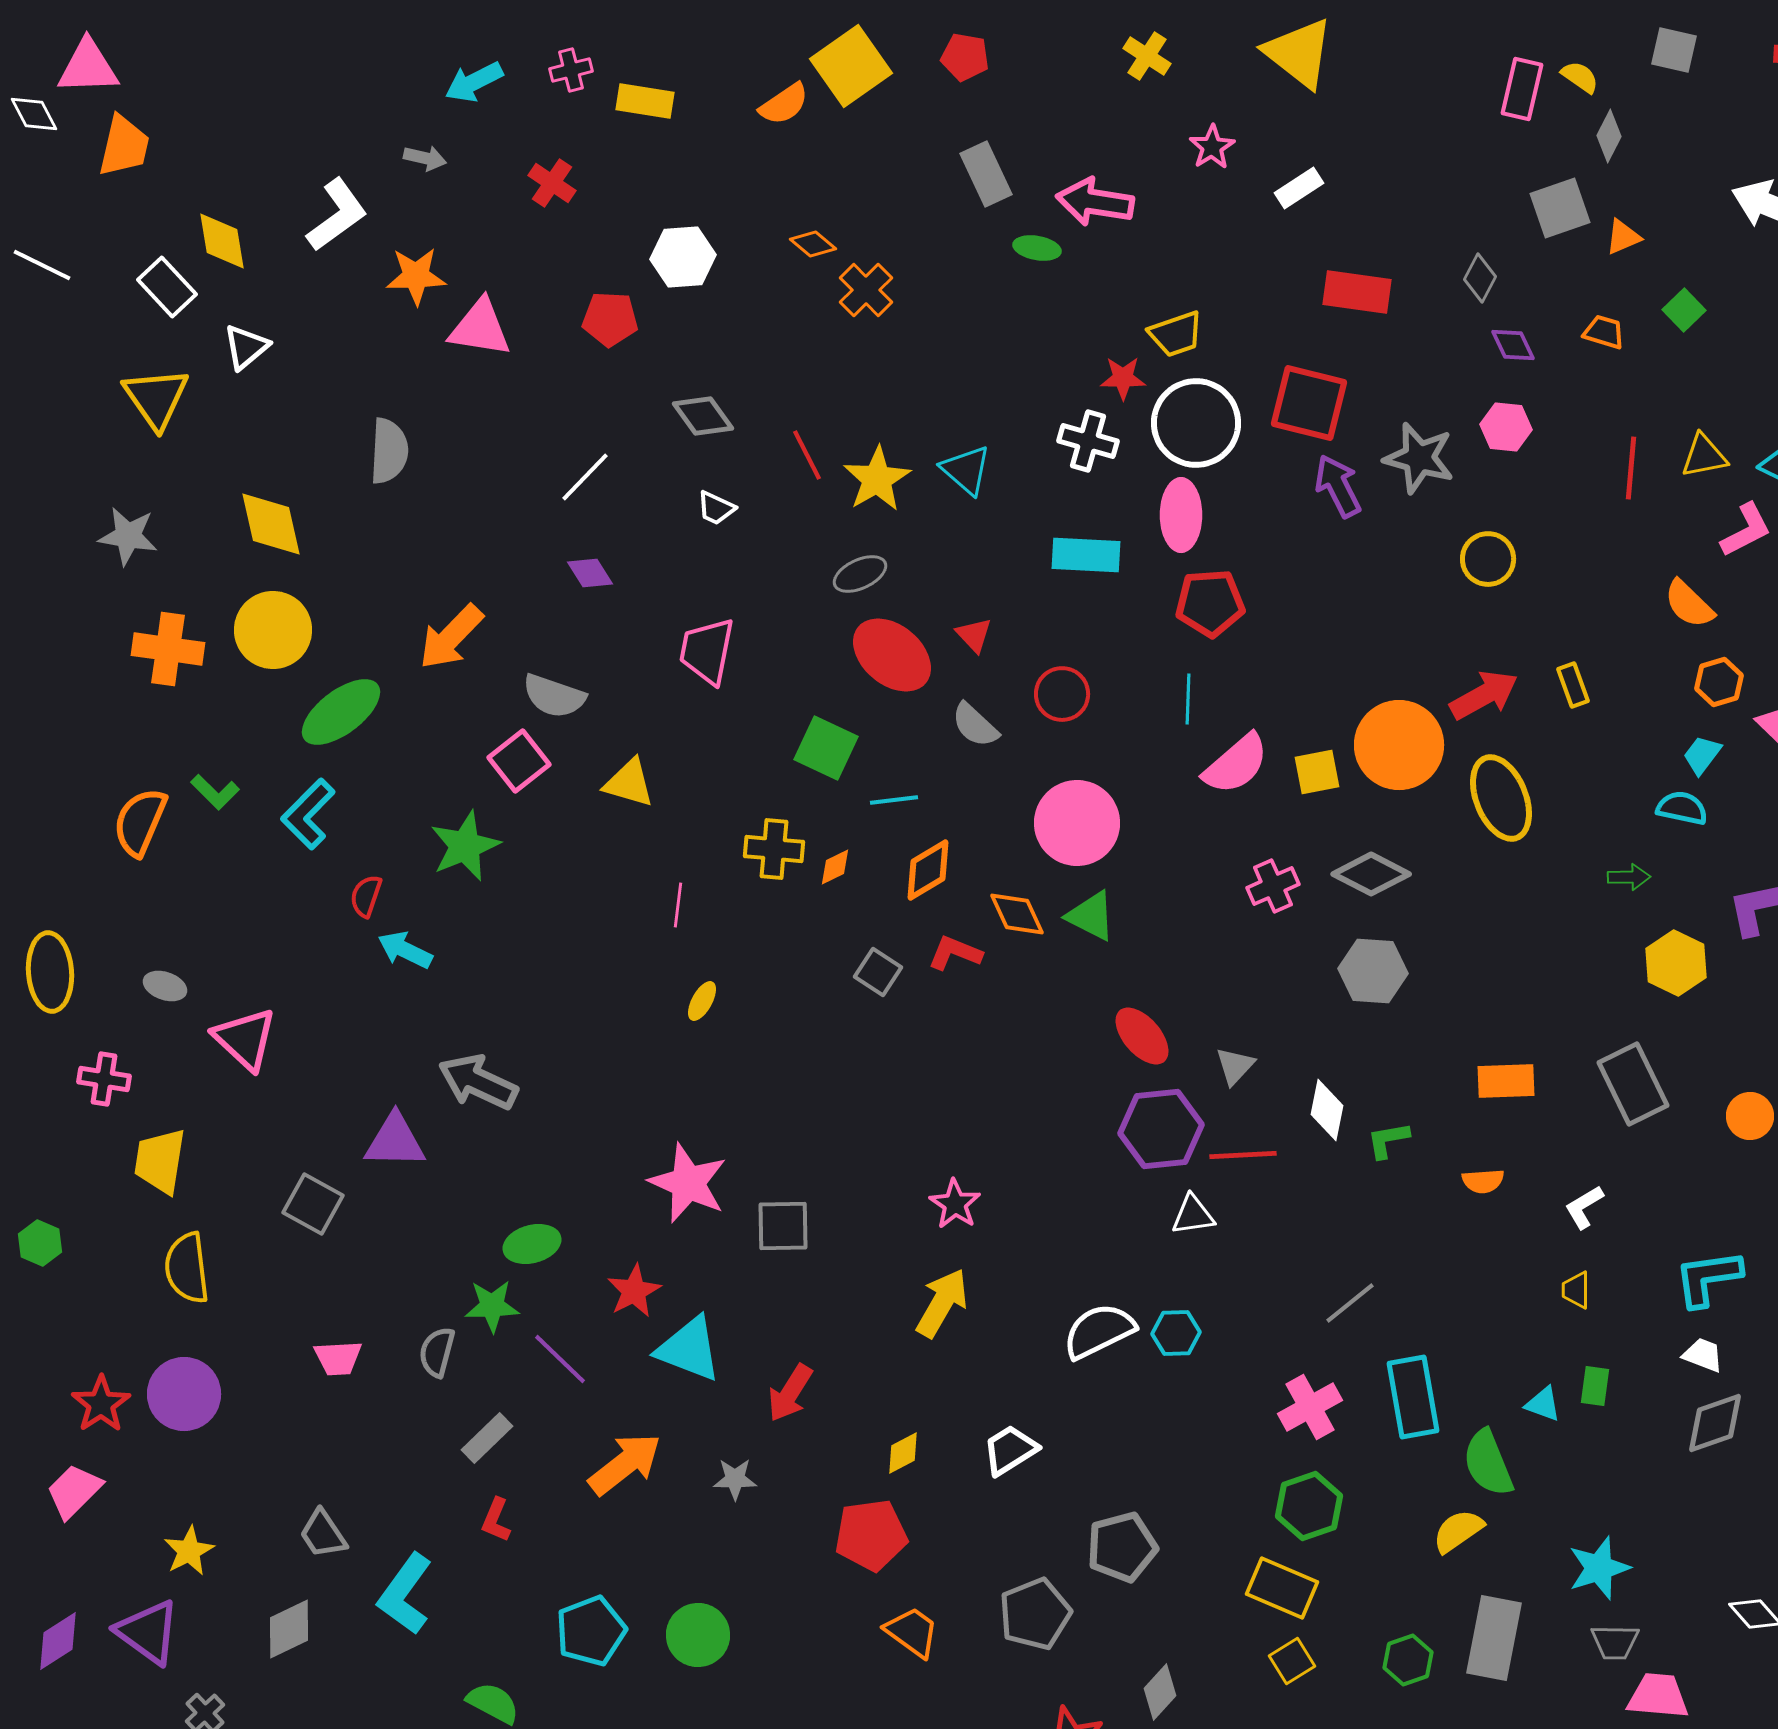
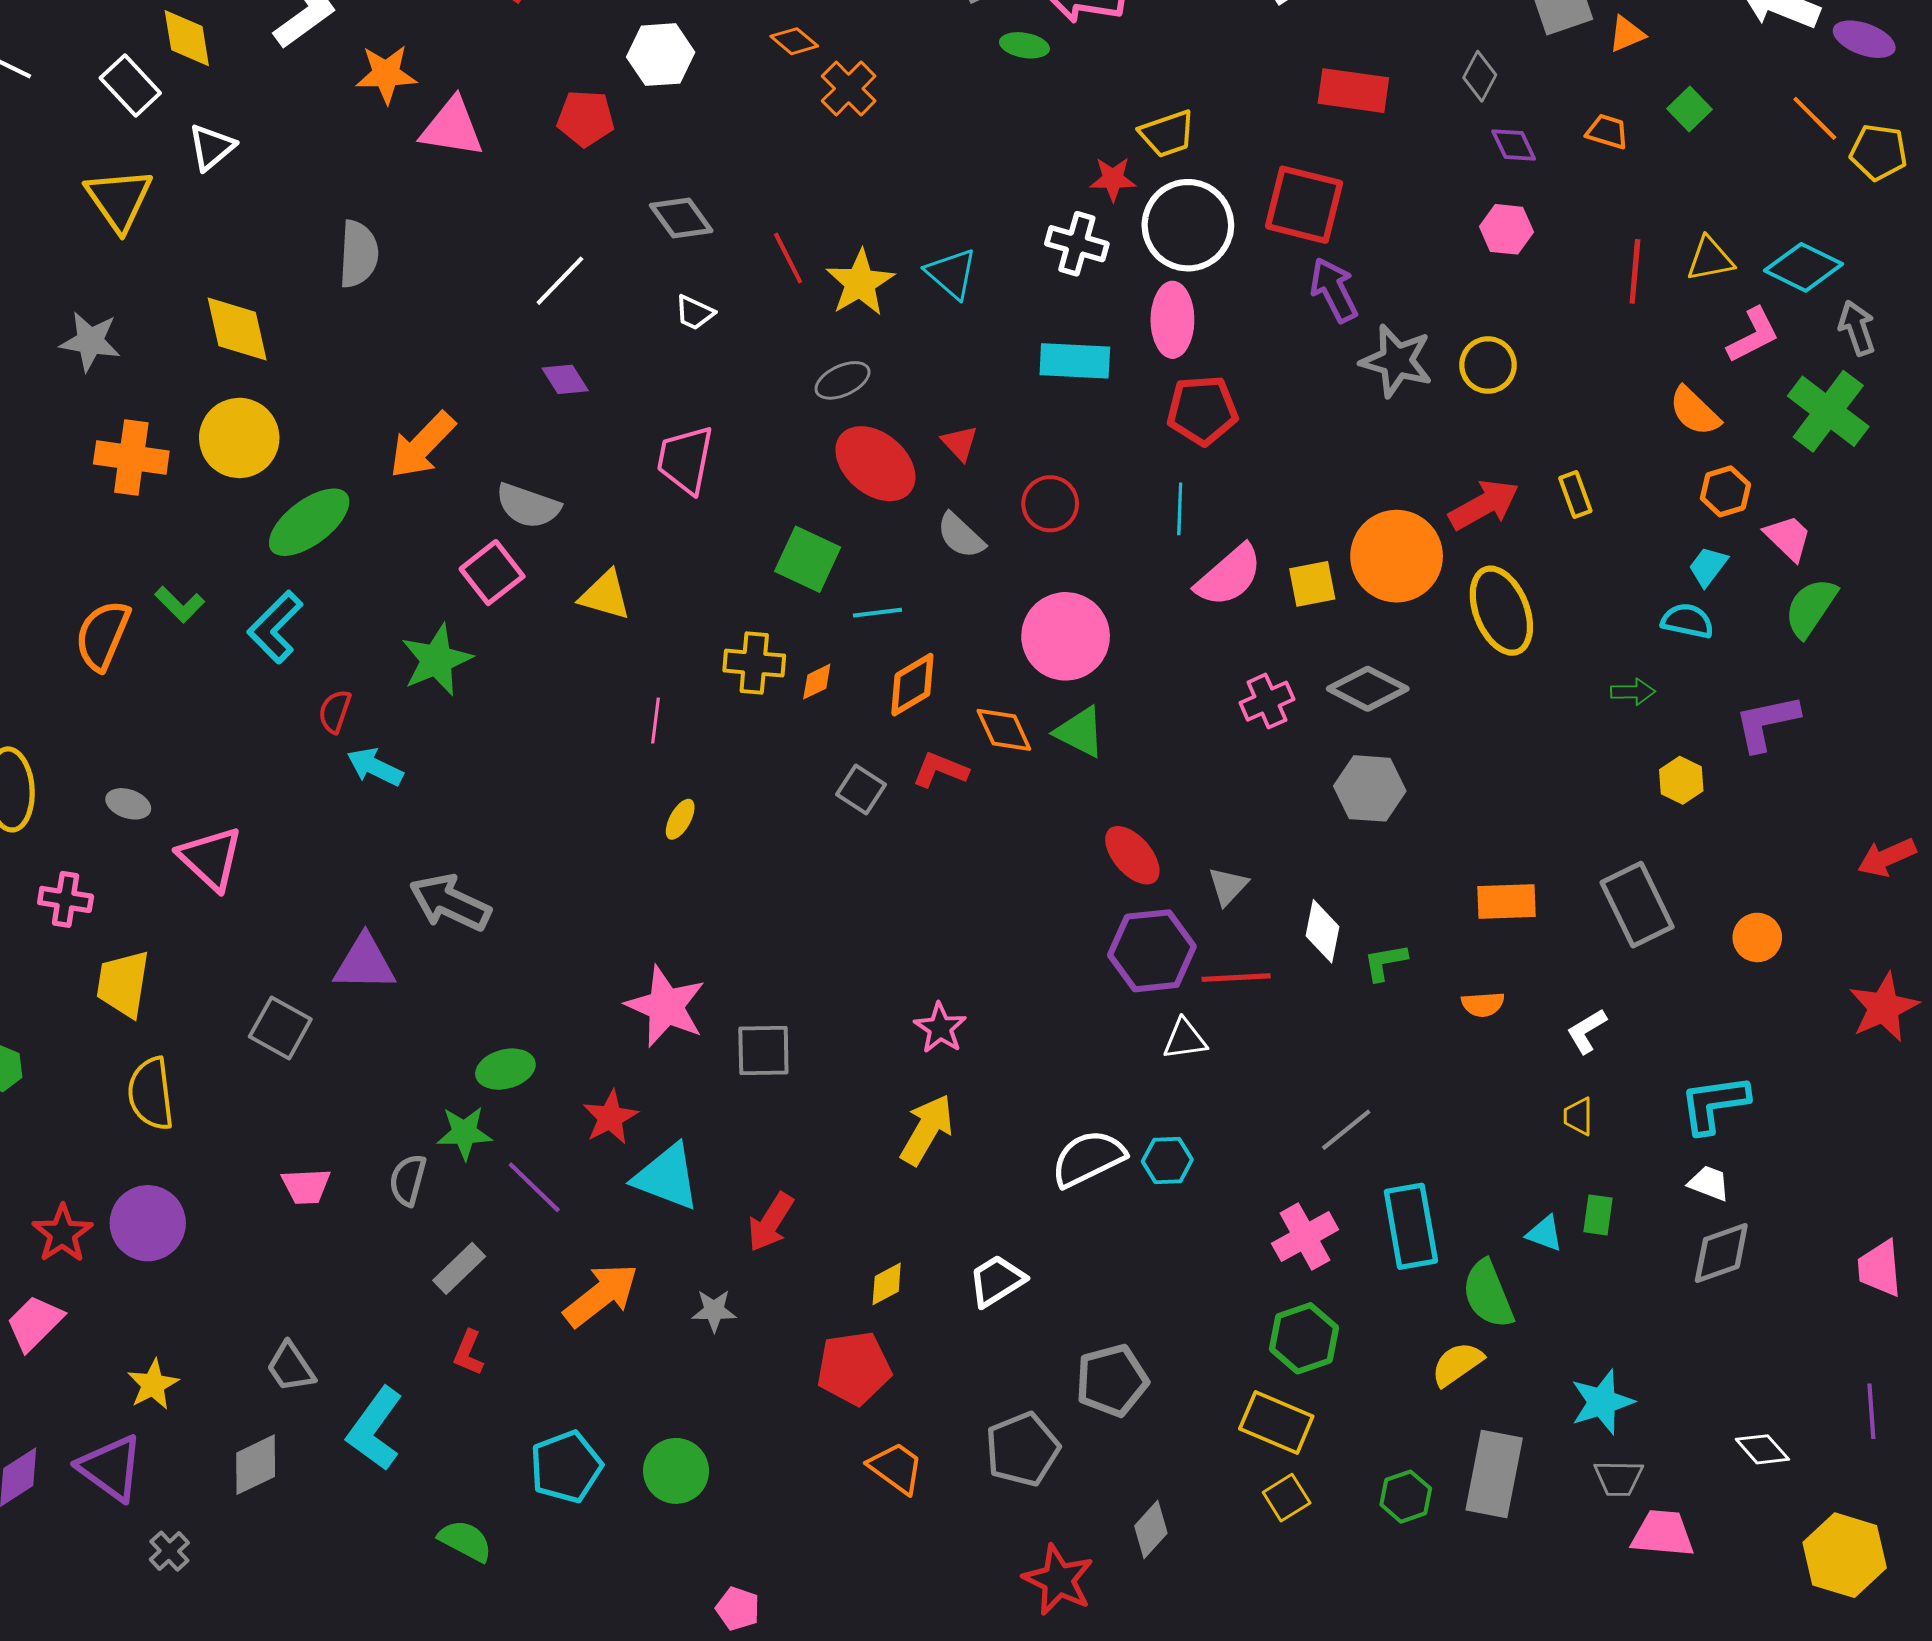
gray star: (1419, 458) -> (1397, 361), moved
yellow hexagon: (1676, 963) -> (1681, 780), size x0.7

